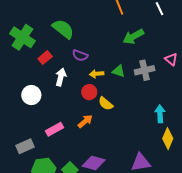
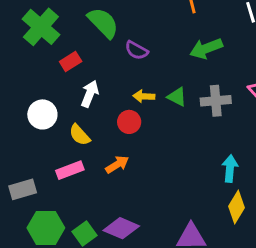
purple semicircle: (80, 55) -> (137, 50), moved
yellow semicircle: (106, 104) -> (80, 135), moved

